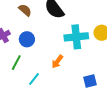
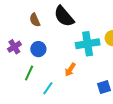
brown semicircle: (25, 10) -> (35, 20), turned -152

